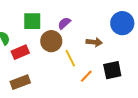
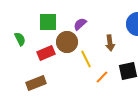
brown arrow: (94, 42) -> (110, 43), turned 77
red rectangle: (20, 52) -> (46, 53), moved

